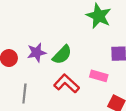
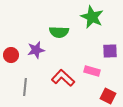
green semicircle: (62, 55) -> (59, 32), moved, turned 48

